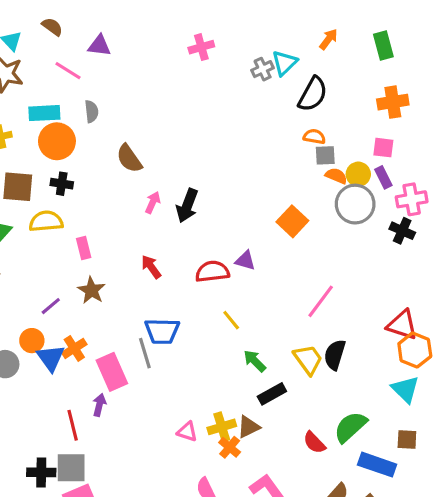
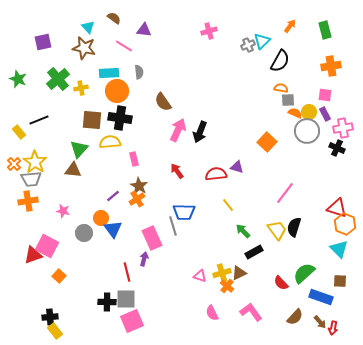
black cross: (62, 184) -> (120, 118), size x1.6
pink arrow: (153, 202) -> (178, 130), size x1.6
orange cross: (74, 348) -> (137, 199), moved

